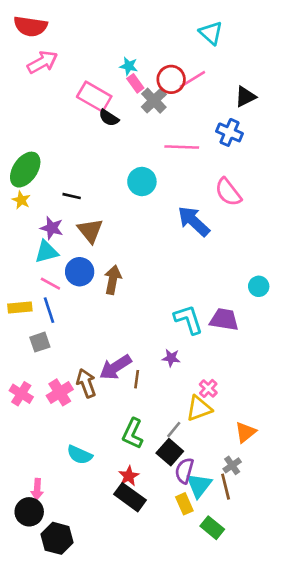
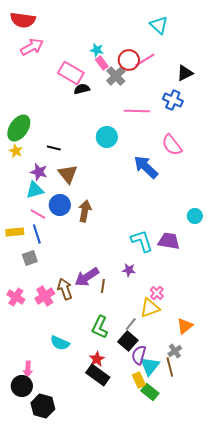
black semicircle: (109, 118) -> (82, 89), turned 133
green rectangle: (212, 528) -> (150, 392), moved

